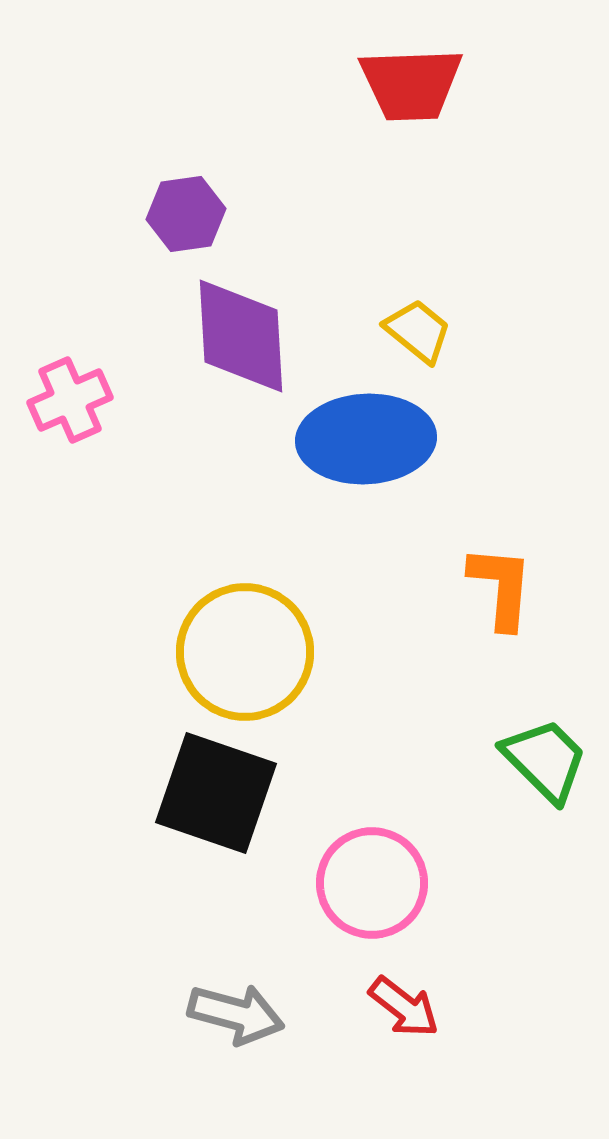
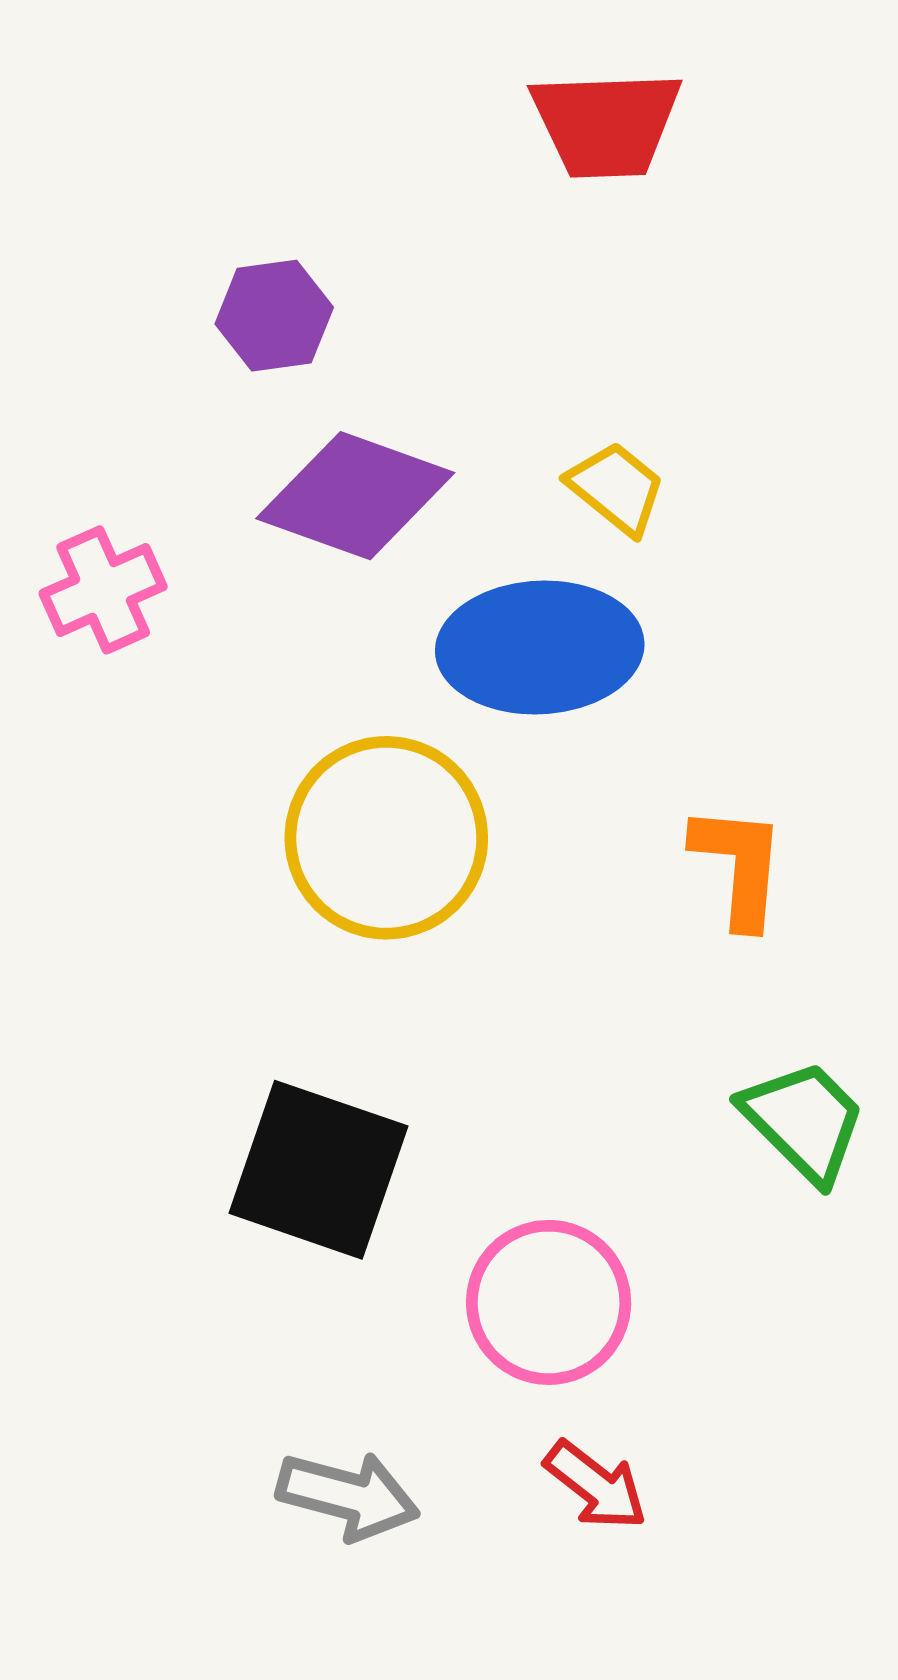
purple diamond: (241, 336) -> (355, 496), turned -67
yellow circle: (245, 652) -> (386, 838), moved

